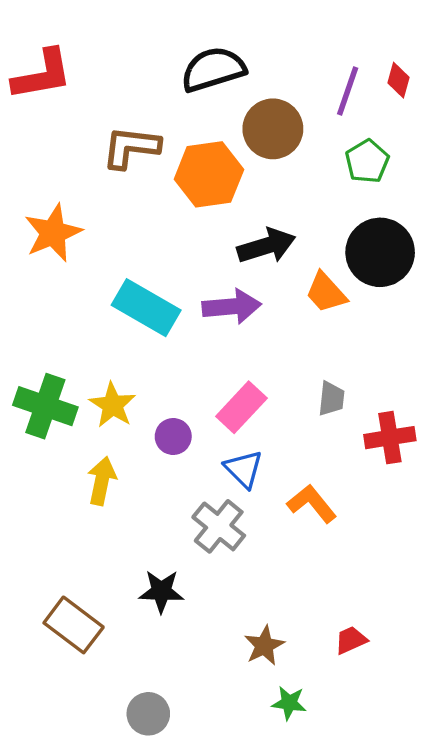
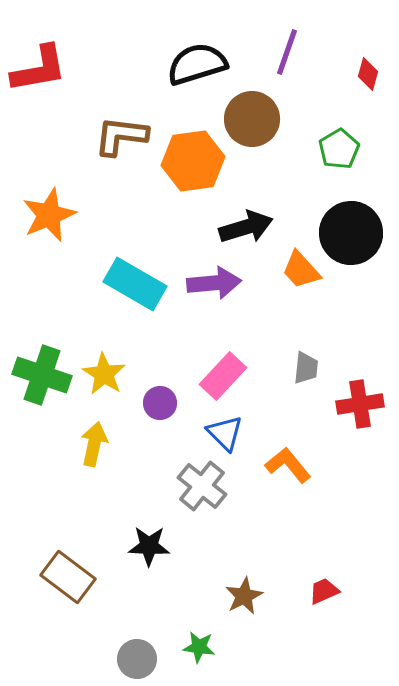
purple line: (348, 91) -> (287, 52), moved
green star: (289, 703) -> (199, 647), moved

